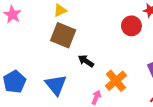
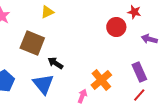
brown square: (63, 35) -> (32, 43), moved
black arrow: (86, 61) -> (55, 63), moved

